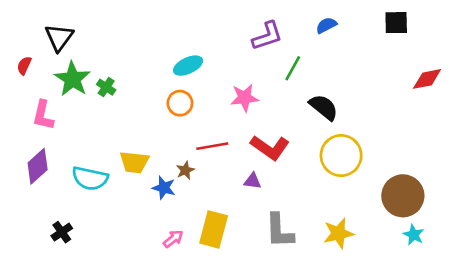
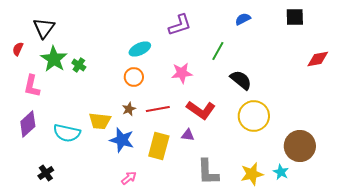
purple L-shape: (267, 36) -> (180, 25), moved
brown star: (185, 170) -> (129, 109), moved
blue star: (164, 188) -> (122, 140), size x1.4
yellow rectangle: (214, 229) -> (159, 146), moved
cyan star: (414, 235) -> (281, 172), moved

